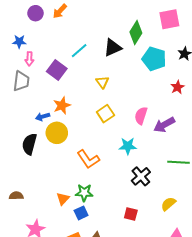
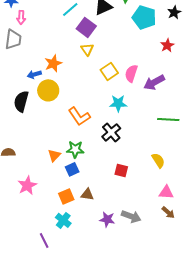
purple square: (57, 70) -> (86, 27), moved
yellow triangle: (102, 82) -> (87, 49), moved
yellow square: (105, 114) -> (109, 71), moved
black cross: (141, 176) -> (111, 132), moved
yellow semicircle: (168, 204) -> (158, 160), turned 98

